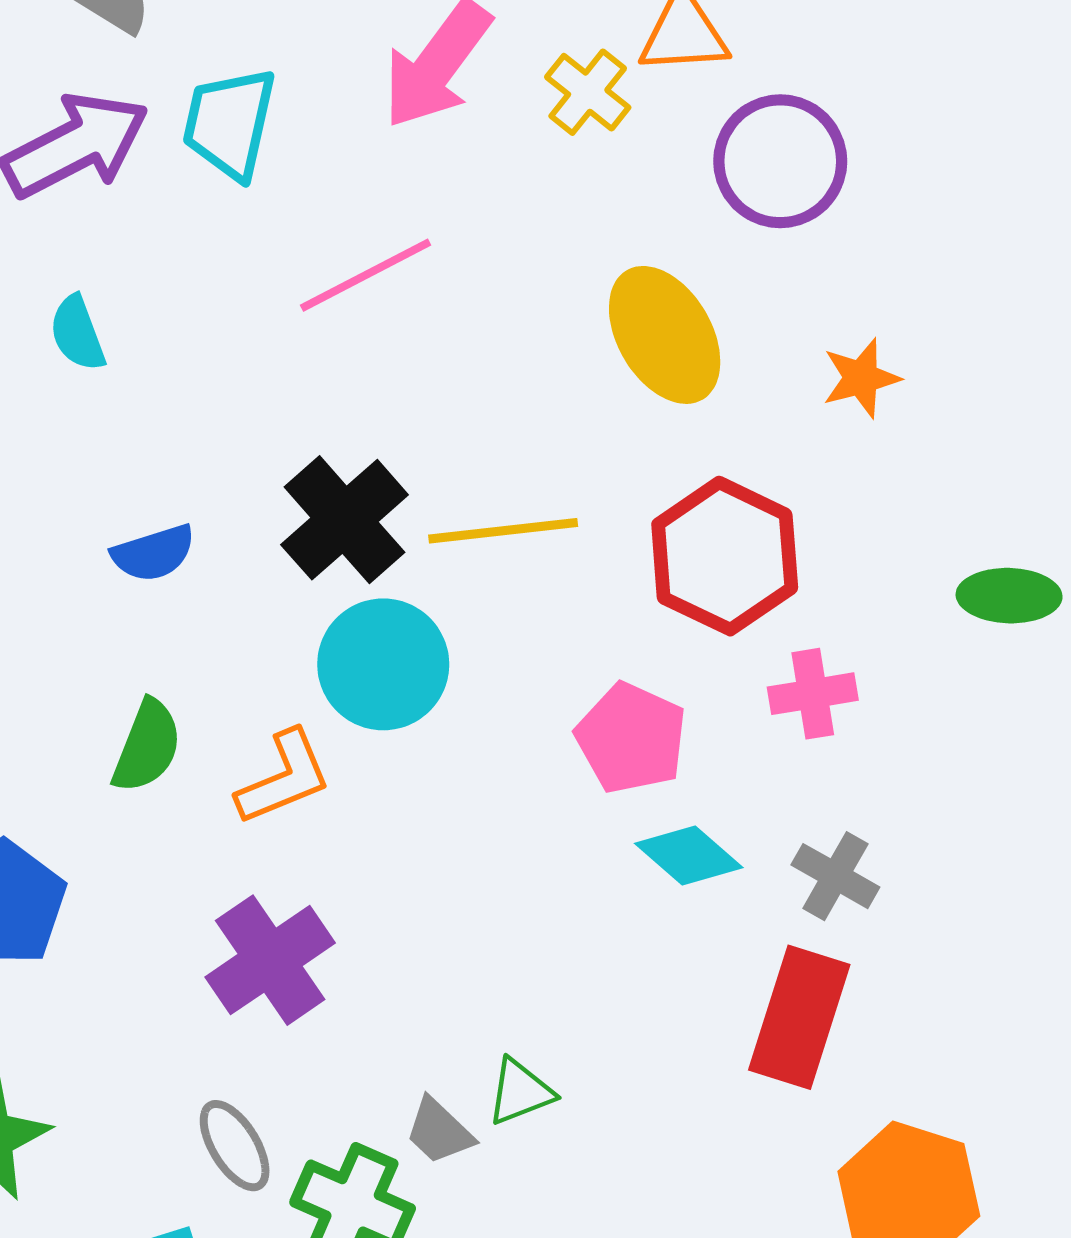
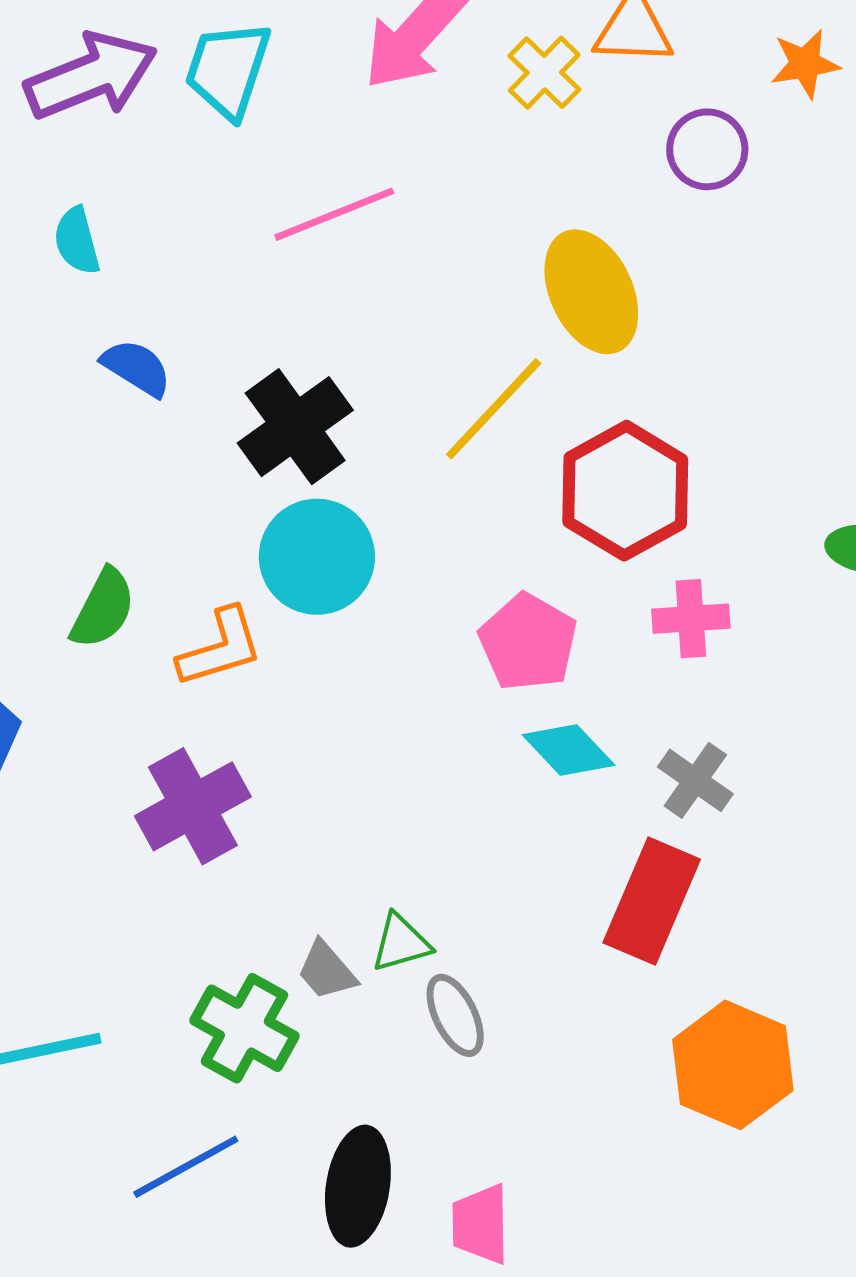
purple circle: (780, 161) -> (707, 149), size x0.7
orange star: (861, 378) -> (805, 64), moved
yellow line: (503, 531) -> (494, 409), moved, turned -46
blue semicircle: (153, 553) -> (137, 368), moved, turned -136
gray ellipse: (235, 1146) -> (455, 1015), moved

